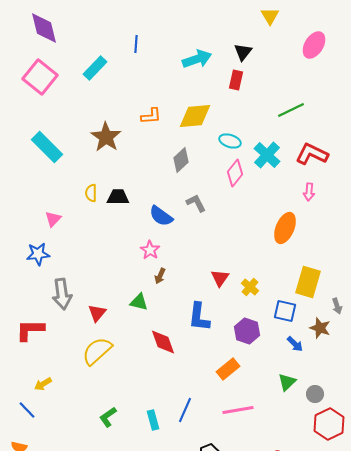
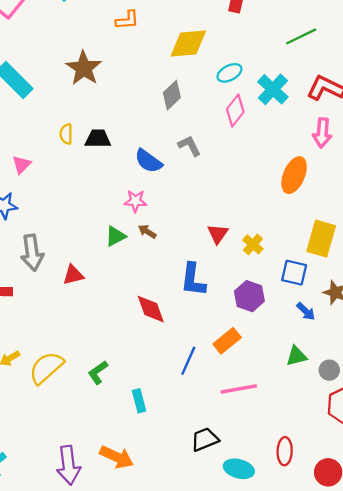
orange L-shape: (151, 116) -> (127, 20), moved
cyan ellipse: (230, 141) -> (229, 73), turned -45
pink arrow: (309, 192) -> (322, 133), size x1.4
pink star: (150, 250) -> (135, 201), turned -30
brown arrow: (160, 276) -> (147, 231), turned 98
green triangle: (139, 302) -> (115, 236), moved, turned -42
red triangle: (97, 313) -> (73, 275), turned 36
yellow semicircle: (97, 351) -> (46, 368), moved
green triangle: (287, 382) -> (296, 356), turned 30
blue line: (185, 410) -> (188, 361), moved
green L-shape: (108, 417) -> (98, 372), moved

